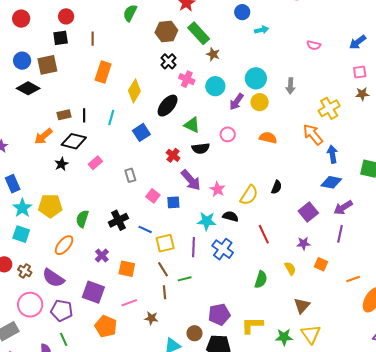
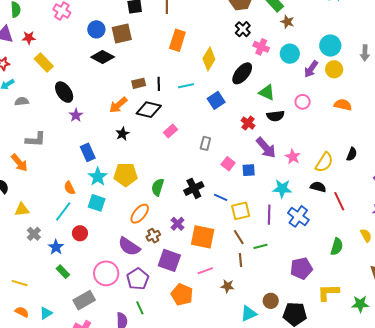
cyan line: (111, 118) -> (186, 86), turned 63
black star: (61, 164) -> (122, 134), moved
gray rectangle: (130, 175) -> (205, 143), turned 32
black semicircle: (230, 216) -> (318, 187), moved
orange square: (127, 269) -> (203, 237), size x1.4
brown cross: (25, 271) -> (153, 236), moved, turned 32
purple pentagon: (62, 310) -> (138, 279), turned 30
purple pentagon: (219, 314) -> (301, 268), moved

